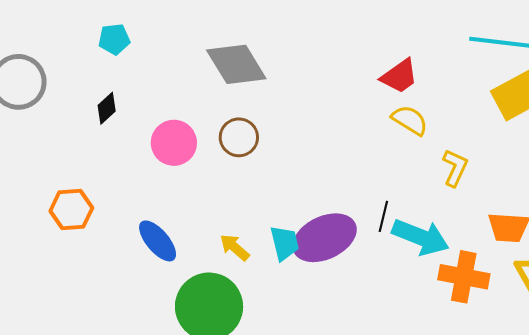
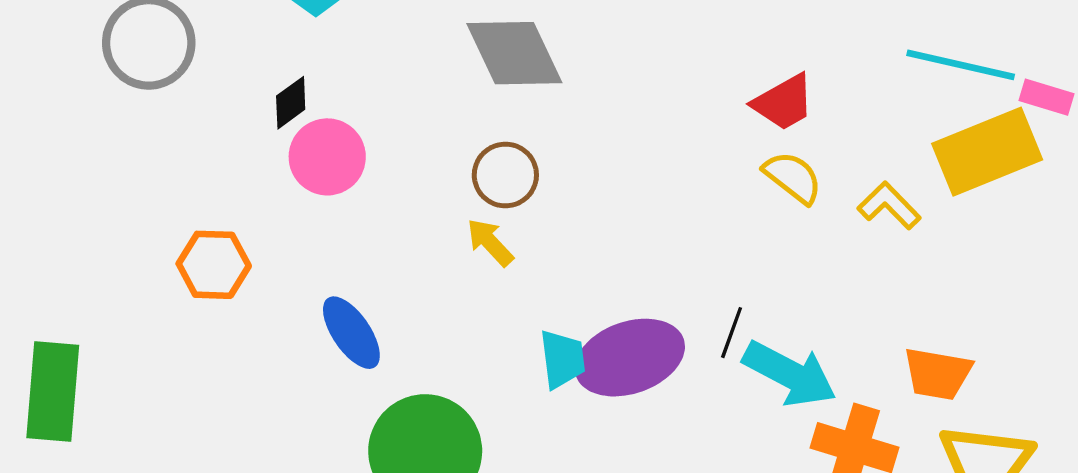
pink circle: (174, 143) -> (327, 157), moved
yellow L-shape: (455, 168) -> (889, 206), moved, turned -75
yellow arrow: (235, 247) -> (490, 242), moved

